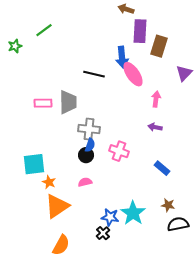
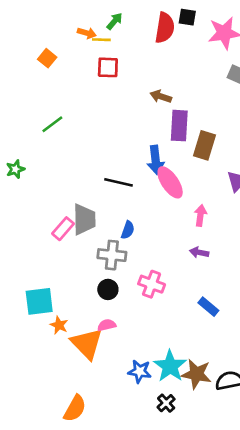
green star: (15, 46) -> (15, 169), moved
pink rectangle: (43, 103) -> (63, 229), moved, turned -48
blue semicircle: (90, 145) -> (128, 230), moved
brown star: (168, 205) -> (196, 374), moved, size x1.6
orange triangle: (57, 206) -> (87, 344), moved, turned -40
black cross: (103, 233) -> (166, 403), moved

